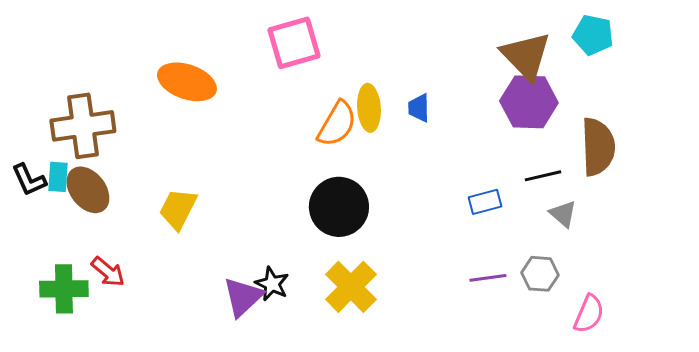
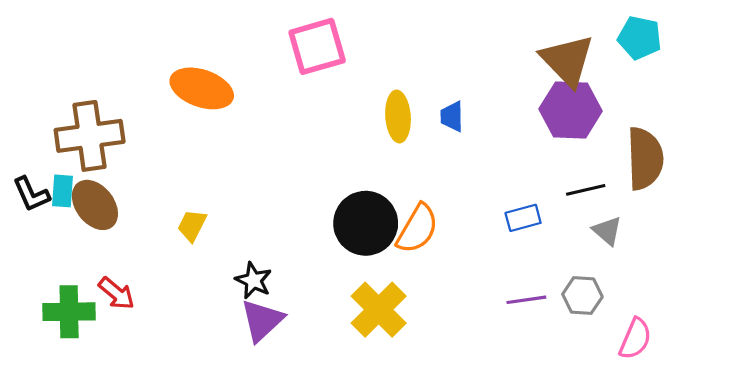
orange semicircle: (337, 124) -> (417, 229), moved
yellow trapezoid: (178, 209) -> (192, 225), size x0.7
black star: (272, 284) -> (253, 280), moved

